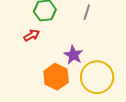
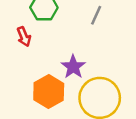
red arrow: (32, 35) -> (24, 37), turned 91

